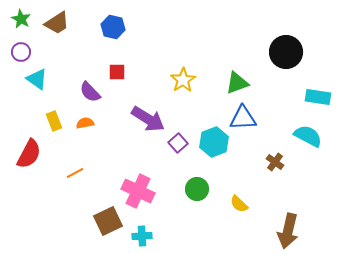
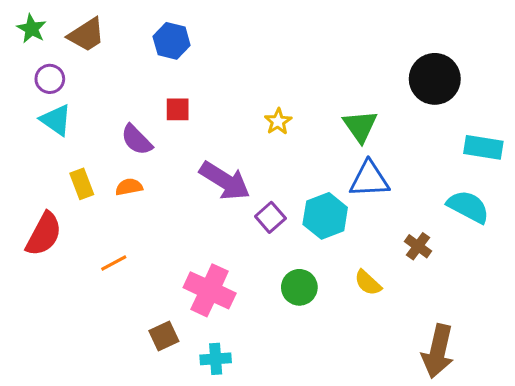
purple circle: (21, 52) -> (50, 79), moved
yellow star: (183, 80) -> (278, 121), size x0.7
green triangle: (237, 83) -> (360, 126), turned -45
yellow semicircle: (239, 204) -> (368, 283), moved
brown square: (108, 221) -> (164, 336), size x0.7

